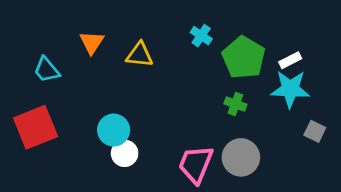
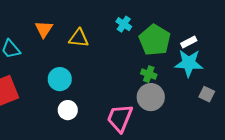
cyan circle: (114, 130) -> (60, 79), moved
gray circle: (241, 157) -> (151, 97), moved

